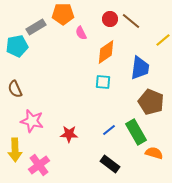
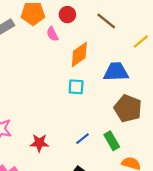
red circle: (110, 19) -> (67, 15), moved
blue trapezoid: (140, 68) -> (116, 72), turned -100
green rectangle: (136, 132) -> (112, 141), size x0.7

